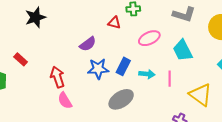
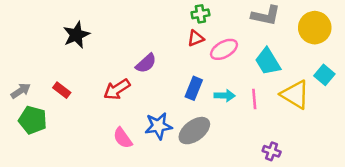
red triangle: (114, 23) -> (196, 38), moved, turned -32
blue star: (98, 69) -> (158, 126), moved
red arrow: (57, 77) -> (117, 89), moved, turned -100
yellow triangle: (201, 95) -> (295, 95), moved

